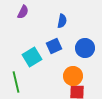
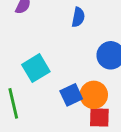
blue square: (54, 46) -> (71, 95), moved

